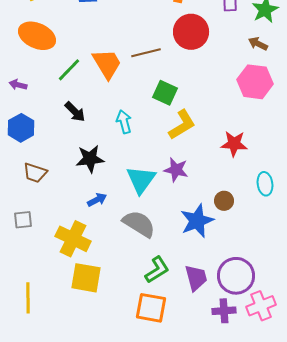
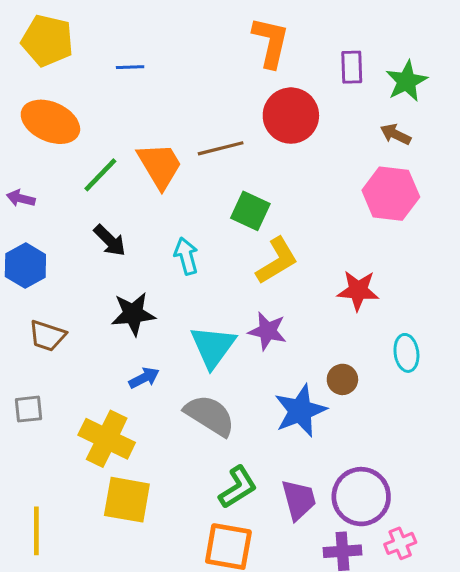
pink cross: (261, 306) -> (400, 543), size x0.7

